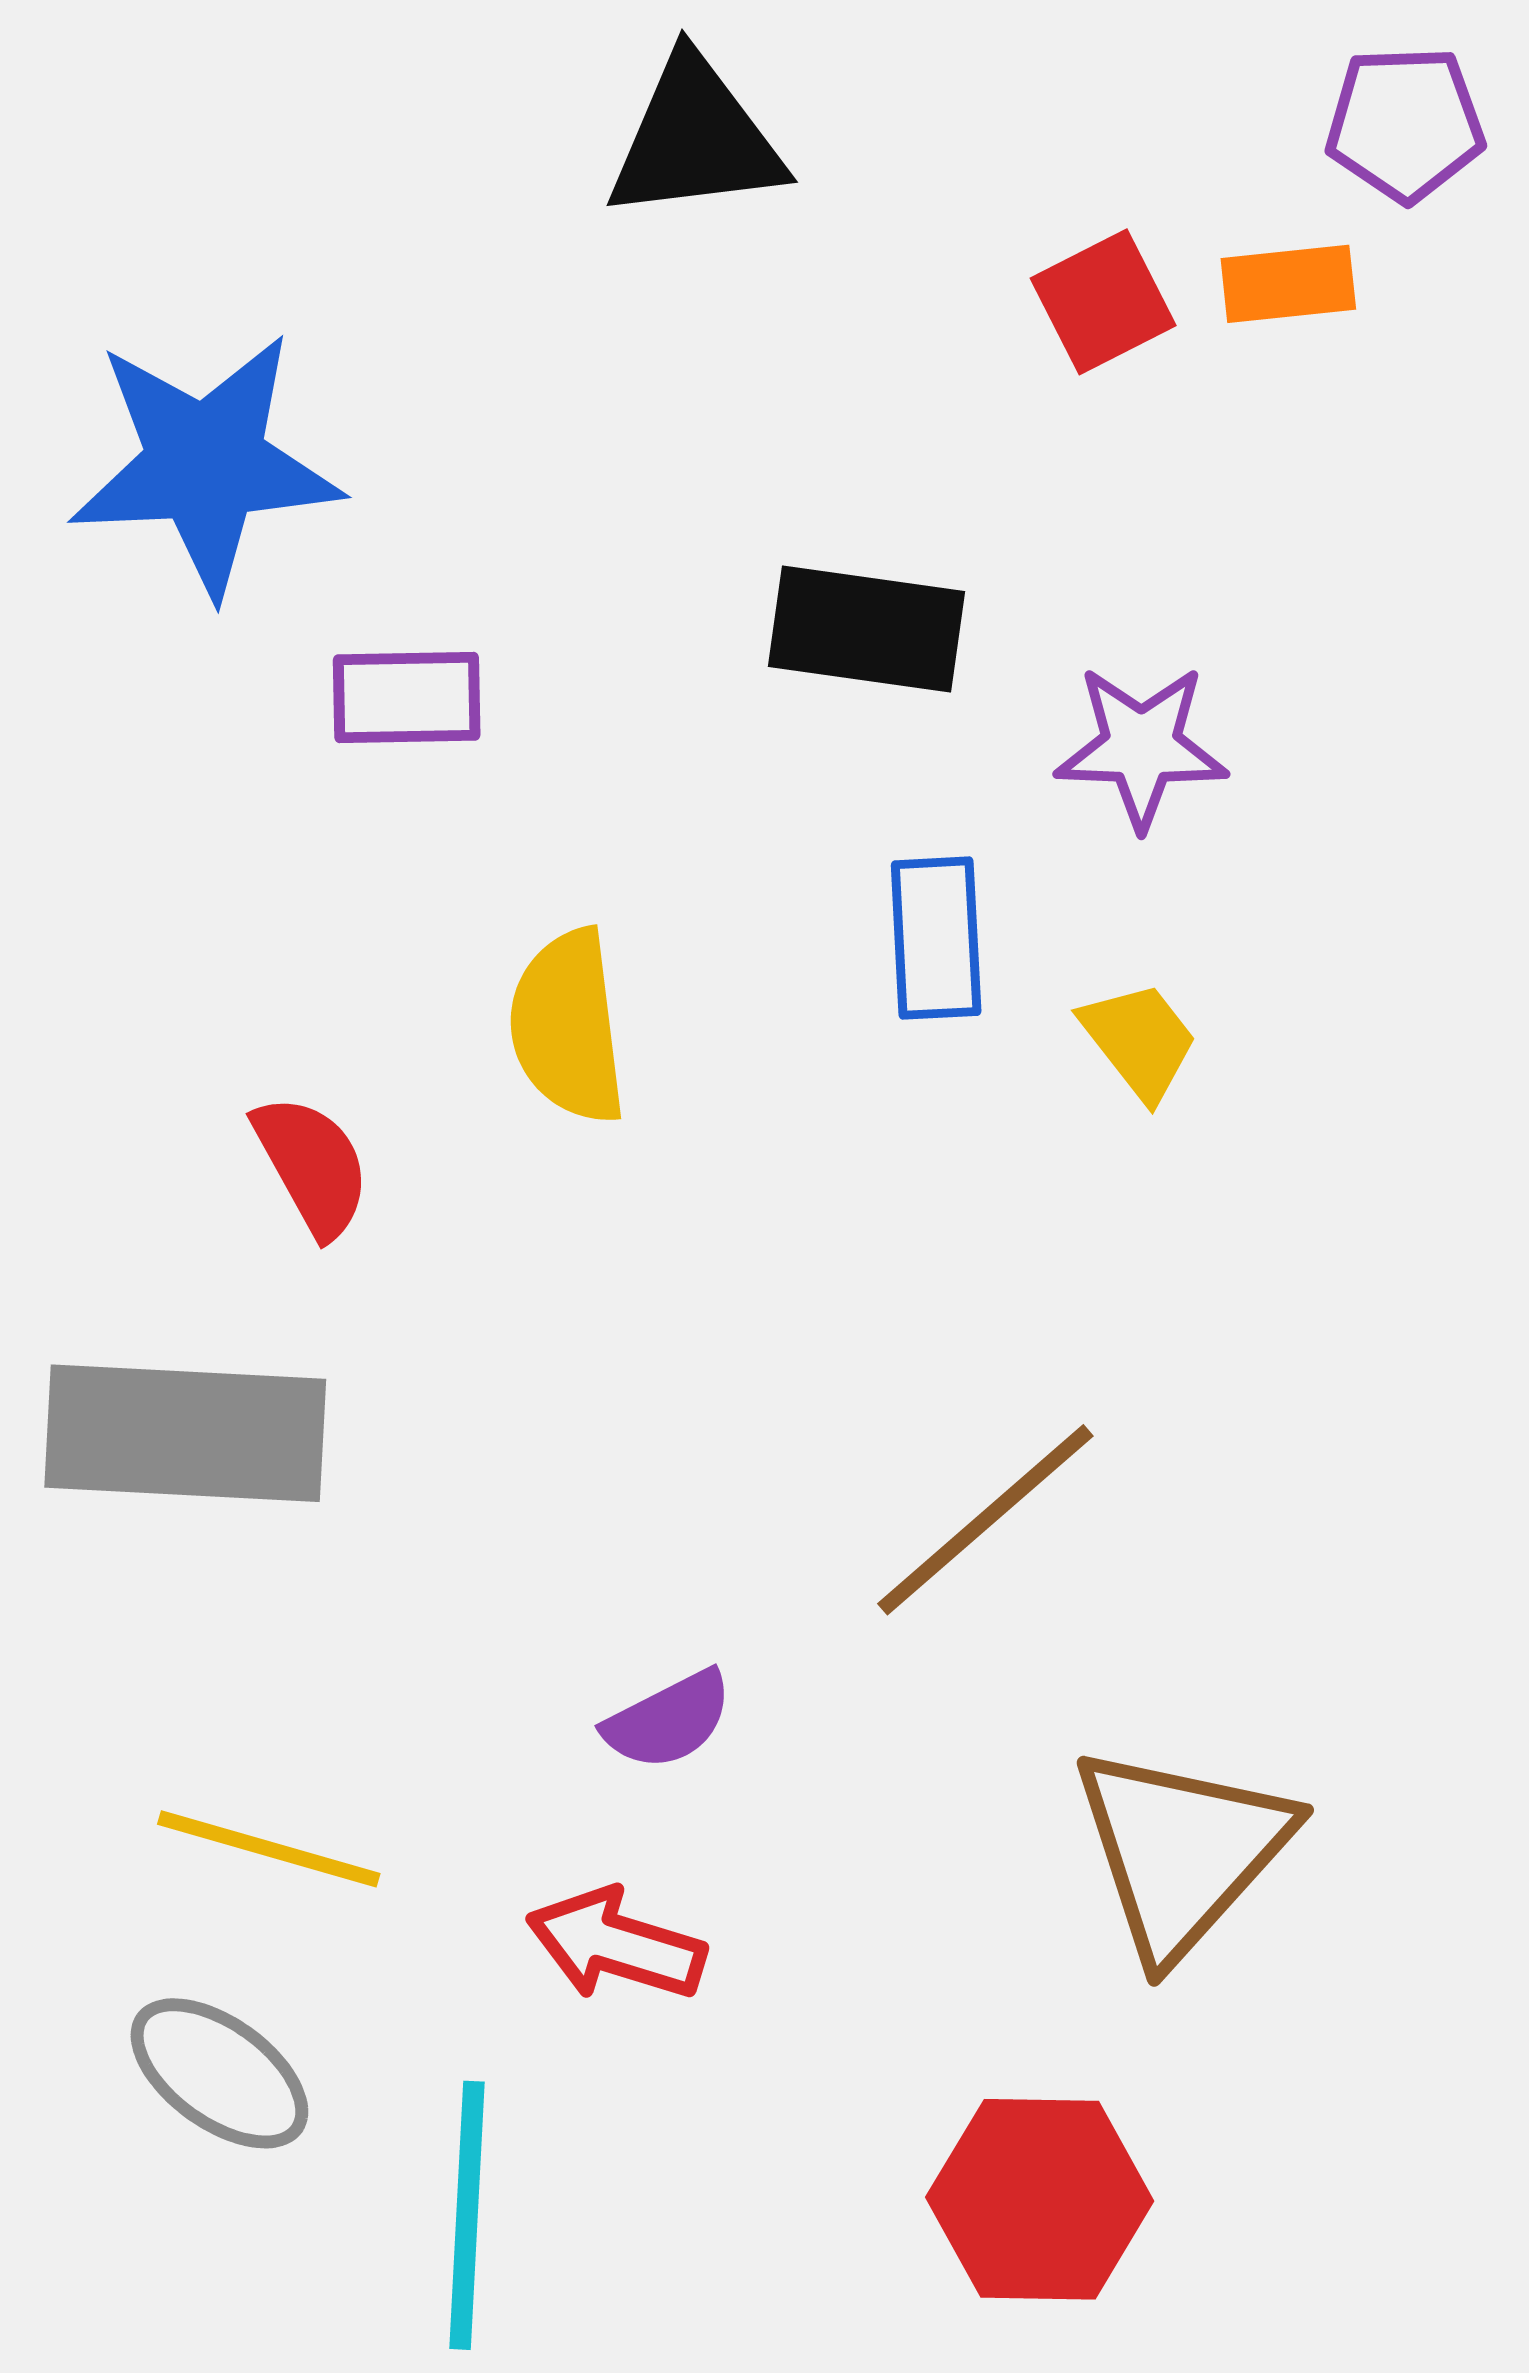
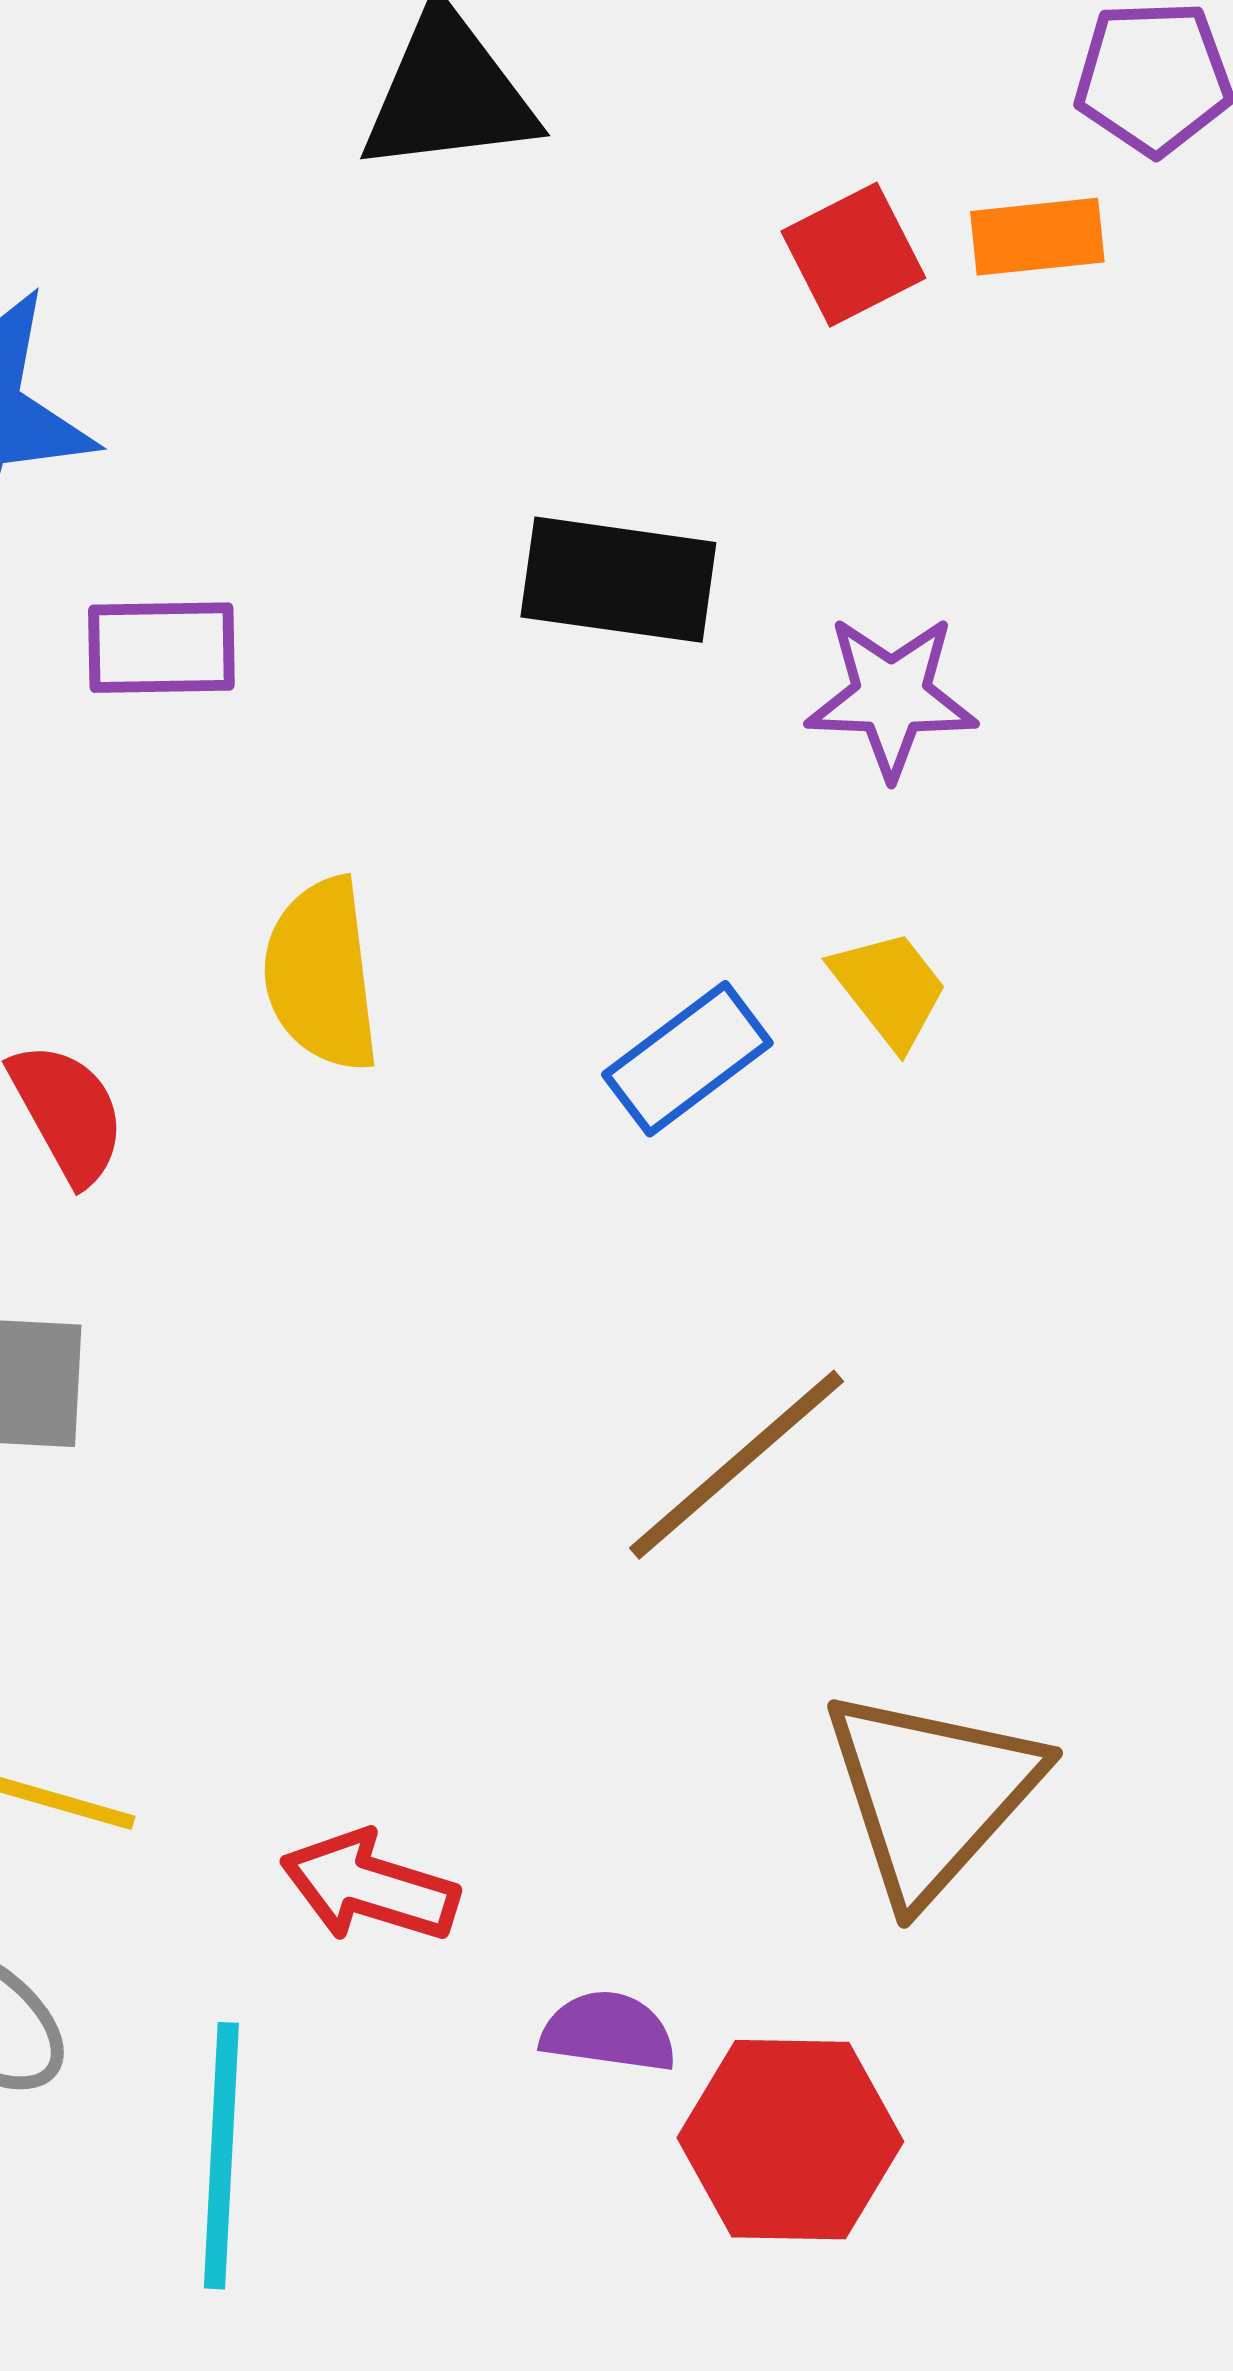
blue rectangle: (936, 938) -> (687, 1059), moved, turned 56
purple semicircle: (668, 1720) -> (608, 2032), moved, turned -145

